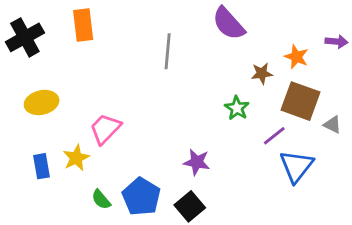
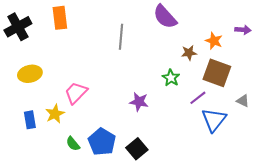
gray triangle: (332, 125) -> (243, 101), moved
purple star: (197, 162) -> (139, 102), moved

